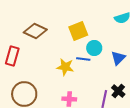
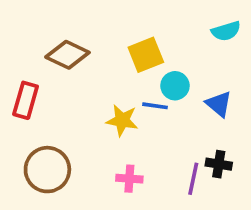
blue triangle: (118, 58) -> (219, 104), turned -35
black cross: (118, 91) -> (219, 164), turned -32

